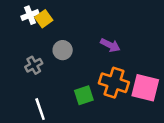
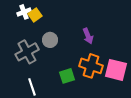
purple arrow: (110, 45) -> (88, 36), turned 42
gray cross: (34, 65) -> (27, 52), size x1.6

